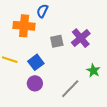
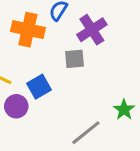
purple cross: (81, 38) -> (92, 30), moved
purple circle: (35, 83) -> (16, 106), moved

